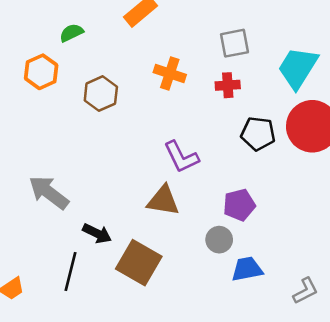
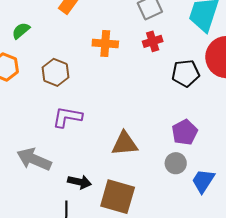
purple L-shape: (181, 157) -> (67, 117), moved, turned 140
blue trapezoid: (247, 269) -> (203, 181), turned -32

